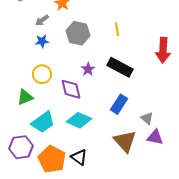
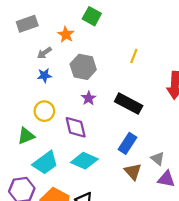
yellow line: (117, 29) -> (134, 56), moved, turned 32
purple star: (88, 69) -> (89, 98), moved
brown triangle: (125, 141) -> (133, 171), moved, size x0.7

